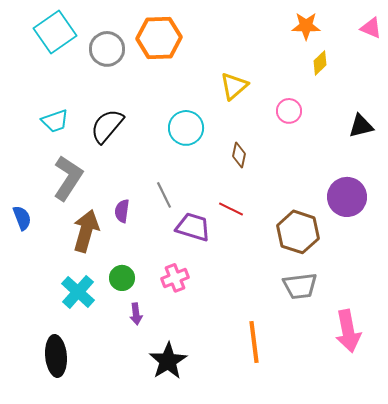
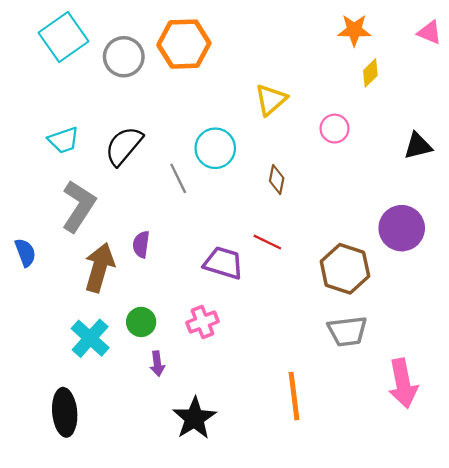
gray line: (164, 195) -> (178, 178), moved

